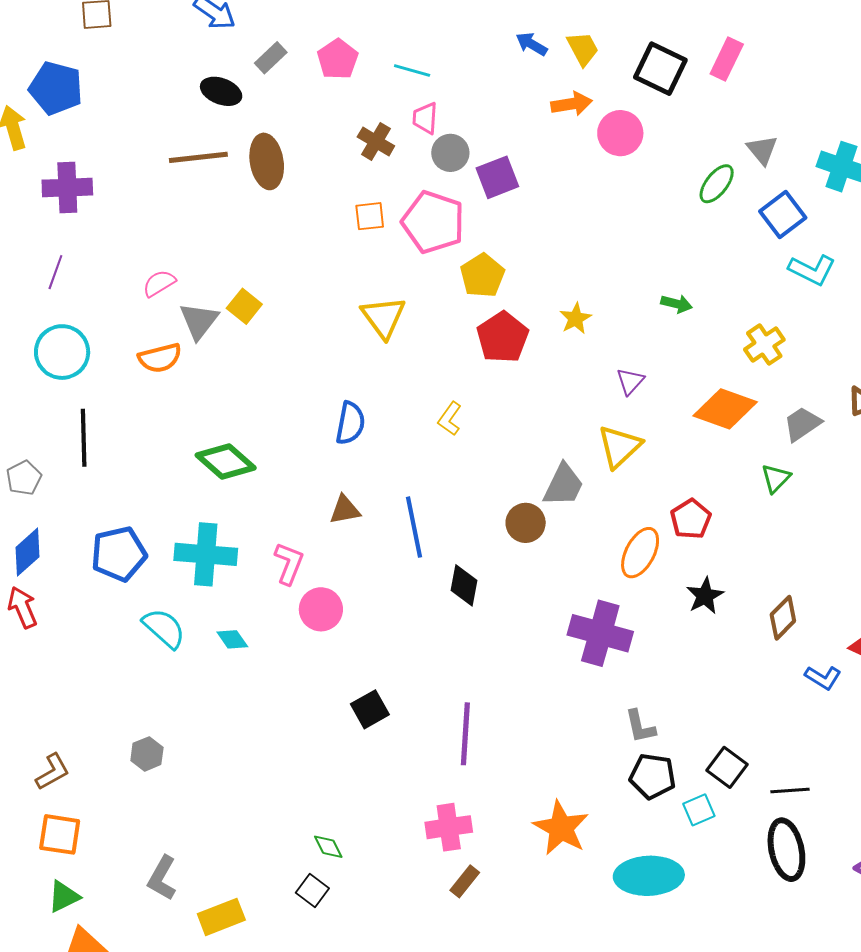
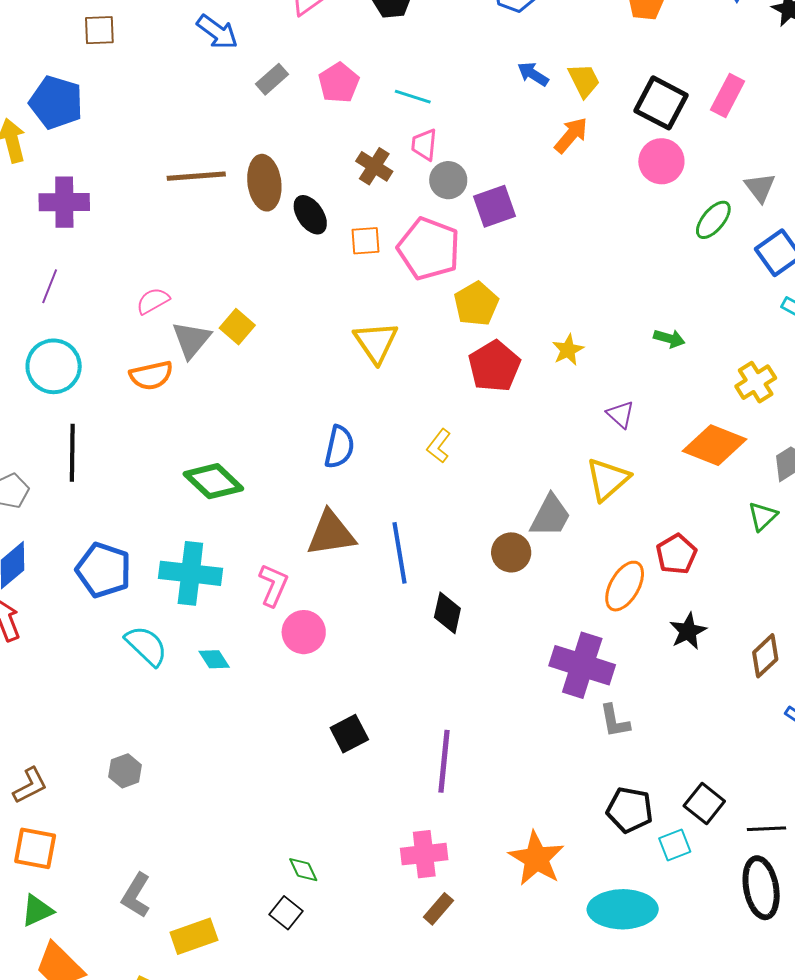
black ellipse: (221, 91) -> (310, 215), moved, turned 33
orange arrow: (572, 104) -> (571, 135), turned -42
pink circle: (620, 133) -> (661, 161), moved
purple triangle: (630, 381) -> (620, 414), turned -32
brown triangle: (345, 510) -> (331, 533), size x1.6
blue pentagon: (119, 554) -> (104, 570), turned 30
gray L-shape: (640, 726) -> (615, 721), moved

